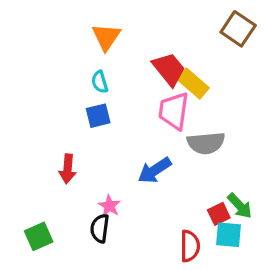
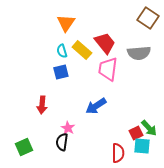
yellow rectangle: (193, 84) -> (82, 50), moved
gray semicircle: (206, 143) -> (139, 53), moved

